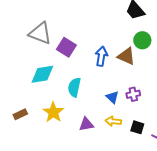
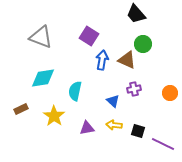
purple square: (66, 47) -> (89, 36), moved
purple cross: (133, 94) -> (134, 89), moved
brown rectangle: (20, 114) -> (21, 109), moved

